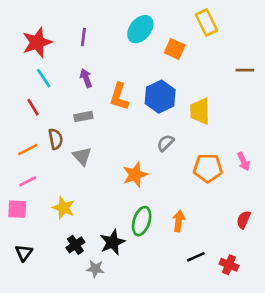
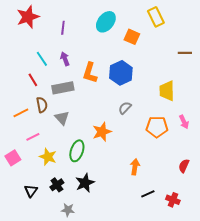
red star: (37, 42) -> (28, 17), moved
cyan line: (44, 78) -> (42, 59), moved
red line: (33, 107) -> (33, 80), moved
yellow trapezoid: (200, 111) -> (167, 91), moved
gray rectangle: (83, 116) -> (63, 88), size x1.5
pink line: (28, 181) -> (33, 137), moved
pink square: (17, 209) -> (13, 158), turned -35
green ellipse: (142, 221) -> (77, 151), moved
black triangle: (24, 253) -> (31, 191), moved
gray star: (95, 269) -> (68, 210), moved

